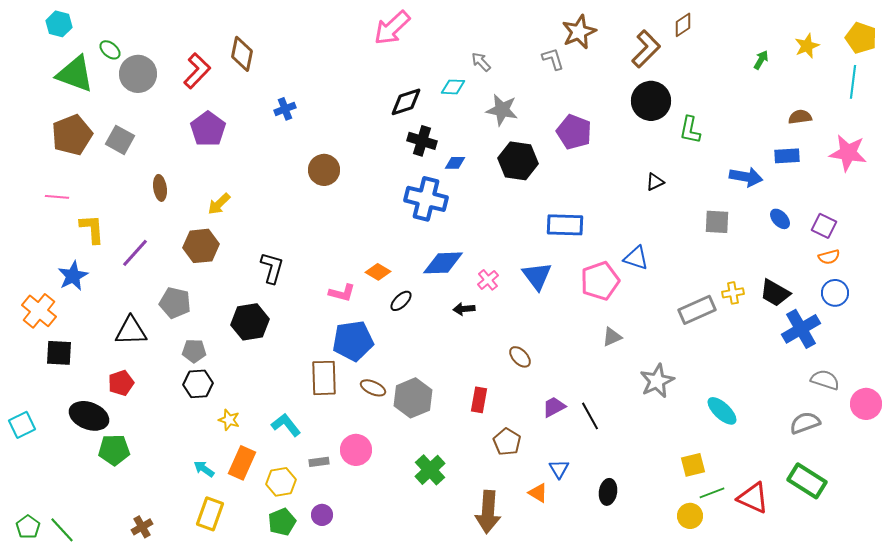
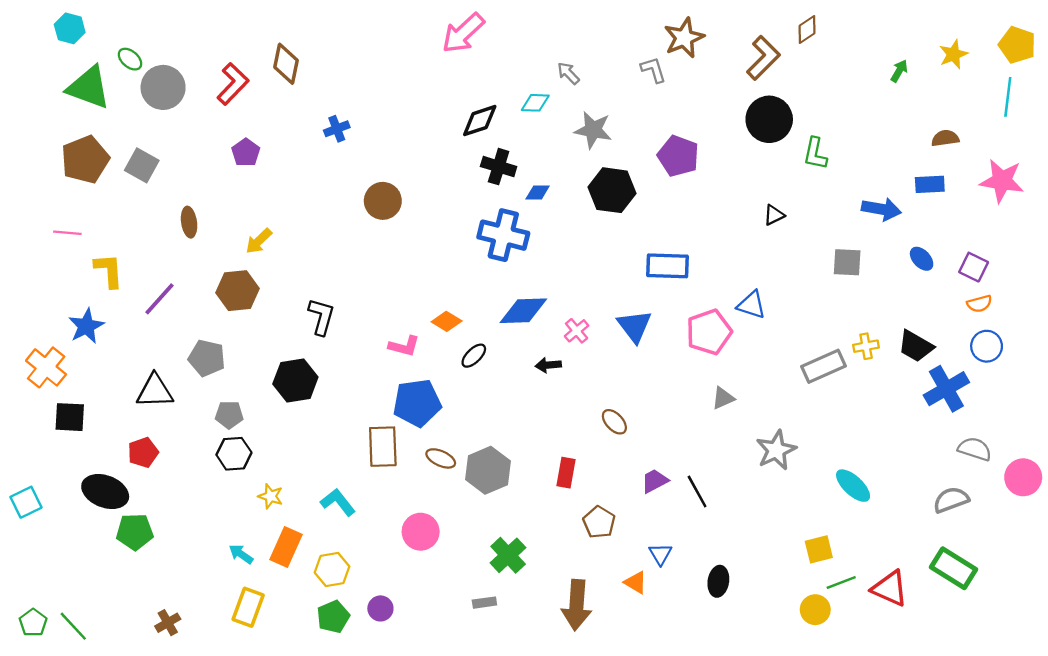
purple pentagon: (208, 129) -> (246, 152), size x0.7
gray rectangle: (319, 462) -> (484, 603), moved

